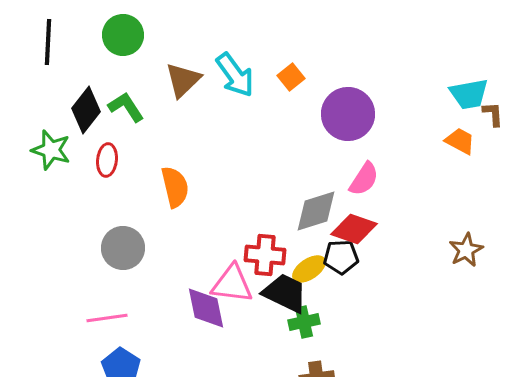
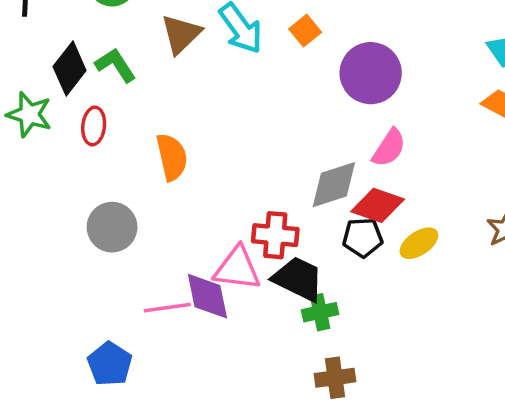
yellow ellipse: (309, 269) -> (419, 243), moved
pink line: (107, 318) -> (167, 308), moved

